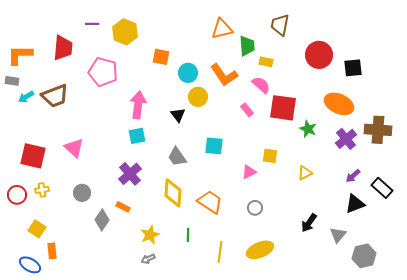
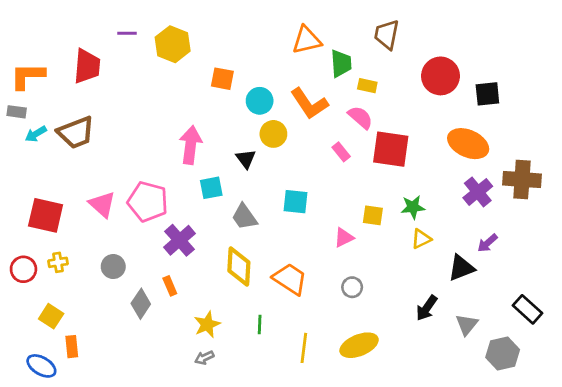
pink pentagon: (103, 72) -> (148, 202), moved
green star: (308, 129) -> (413, 207), moved, turned -30
cyan square: (137, 136) -> (211, 188), moved
black rectangle: (382, 188) -> (527, 309), moved
black triangle: (355, 204) -> (461, 268), moved
orange rectangle: (123, 207) -> (170, 286), turned 40

